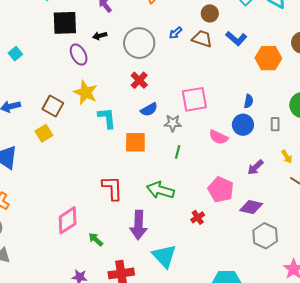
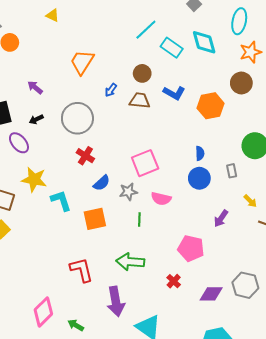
blue arrow: (175, 33) -> (111, 90), moved
pink semicircle: (218, 137) -> (161, 199), moved
purple diamond: (251, 207) -> (211, 294), moved

